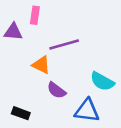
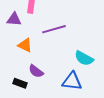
orange triangle: (41, 65) -> (25, 45), moved
purple semicircle: (56, 90) -> (36, 71), moved

